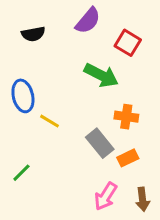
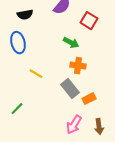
green arrow: (101, 75) -> (71, 43), size x0.7
blue ellipse: (23, 96) -> (18, 43), moved
orange cross: (126, 117) -> (78, 66), moved

